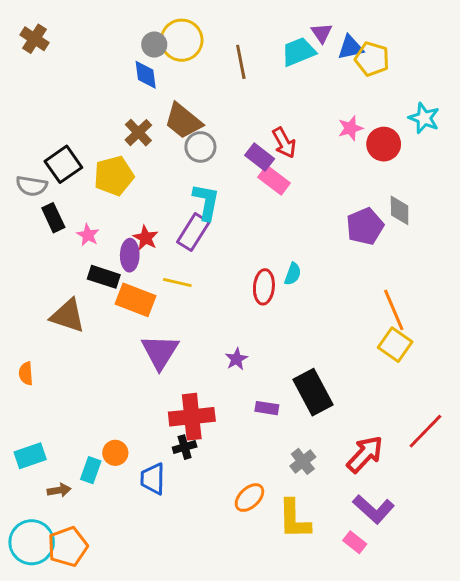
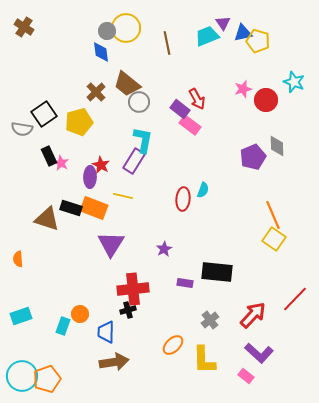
black rectangle: (53, 218) -> (49, 156), moved
black rectangle: (104, 277) -> (71, 208), moved
black rectangle: (313, 392) -> (217, 272), turned -56
brown arrow: (59, 490) -> (114, 362), moved, size x1.8

